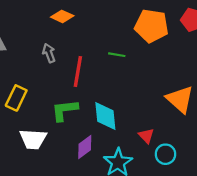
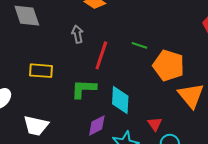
orange pentagon: (152, 26) -> (169, 65), moved
yellow rectangle: (16, 98) -> (41, 71), turned 60
white trapezoid: (33, 139) -> (36, 126), moved

